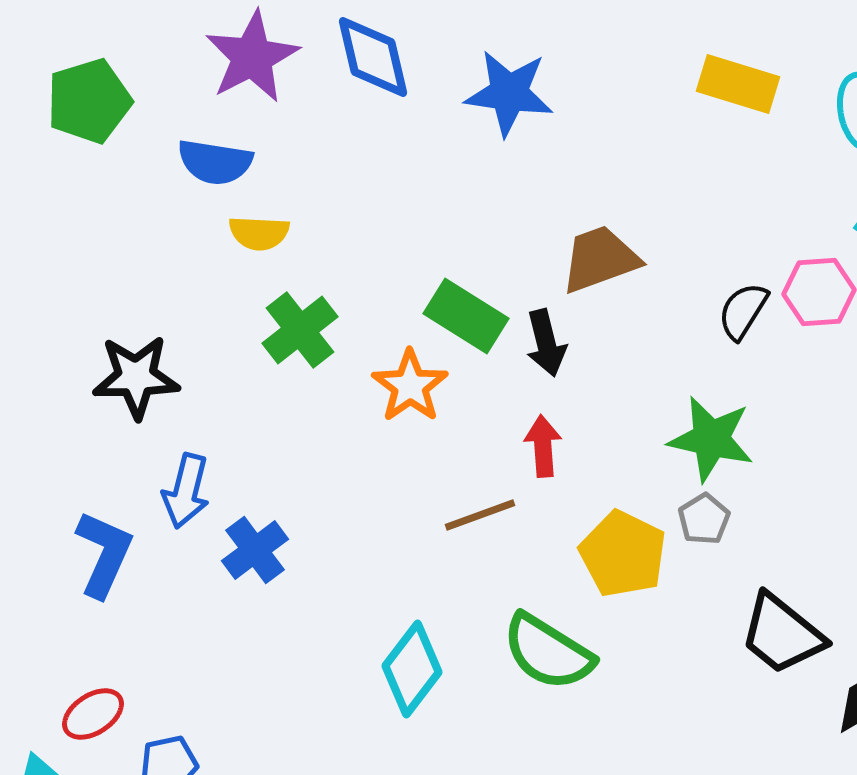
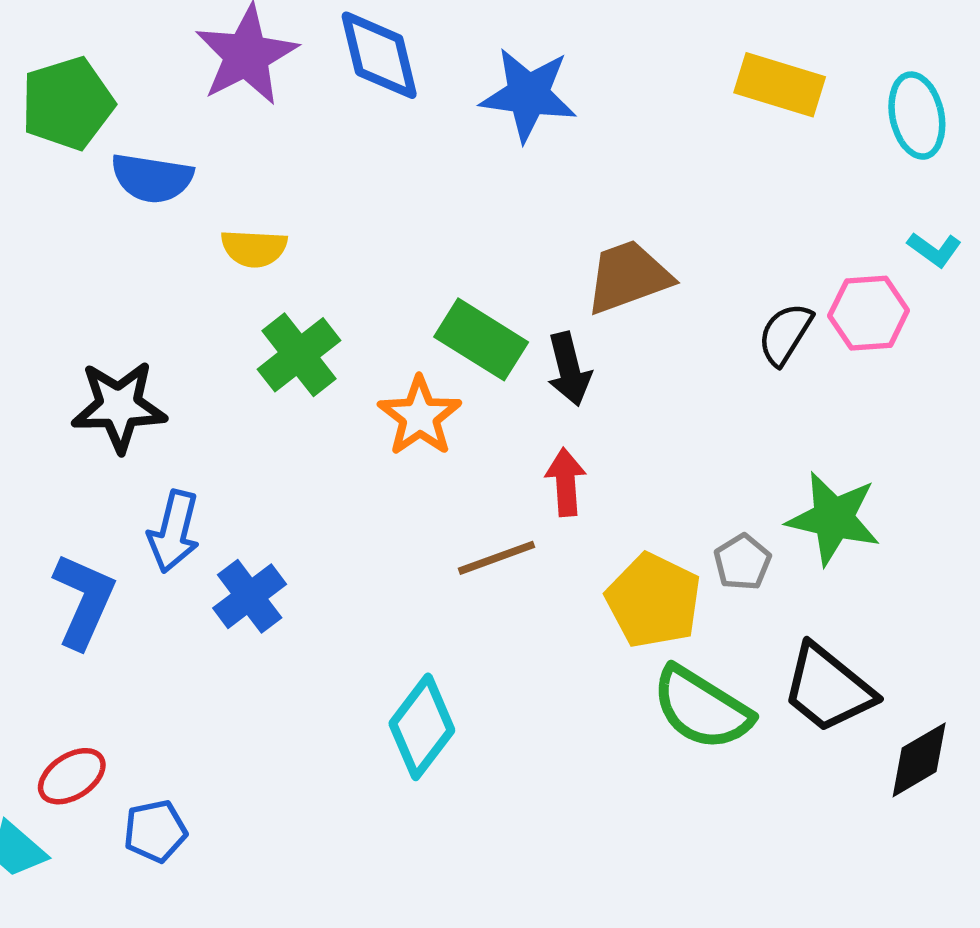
blue semicircle: (215, 162) -> (152, 178), moved
green star: (711, 439) -> (833, 518), moved
green semicircle: (548, 652) -> (702, 708), moved

